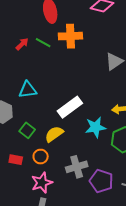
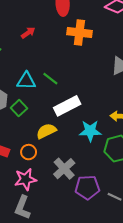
green line: (43, 43) -> (50, 79), moved
green square: (27, 130) -> (19, 108), moved
gray cross: (77, 167) -> (64, 169), turned -35
purple pentagon: (101, 181) -> (87, 187), turned -30

